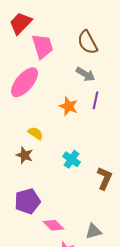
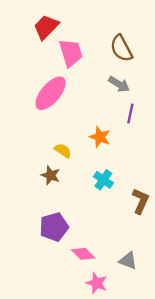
orange star: (68, 106) -> (100, 137), moved
gray triangle: (94, 231) -> (128, 261), turned 36

